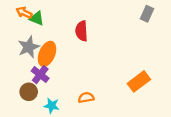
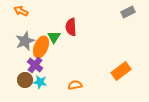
gray rectangle: (147, 14) -> (128, 12), turned 40
green triangle: (37, 18) -> (54, 37), moved, turned 40
cyan star: (52, 106) -> (40, 82), moved

